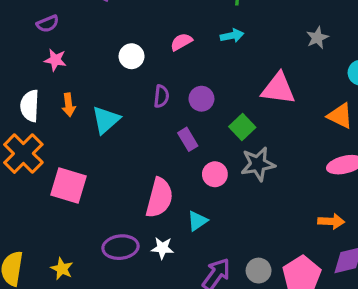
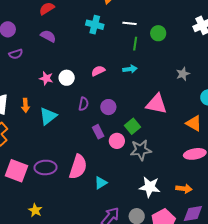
pink star: (55, 60) -> (46, 78), moved
pink circle: (215, 174) -> (117, 141), moved
pink square: (69, 185) -> (17, 171), moved
purple ellipse: (121, 247) -> (46, 167), moved
white star: (162, 248) -> (150, 187), moved, size x1.5
yellow star: (62, 269) -> (35, 210), moved

